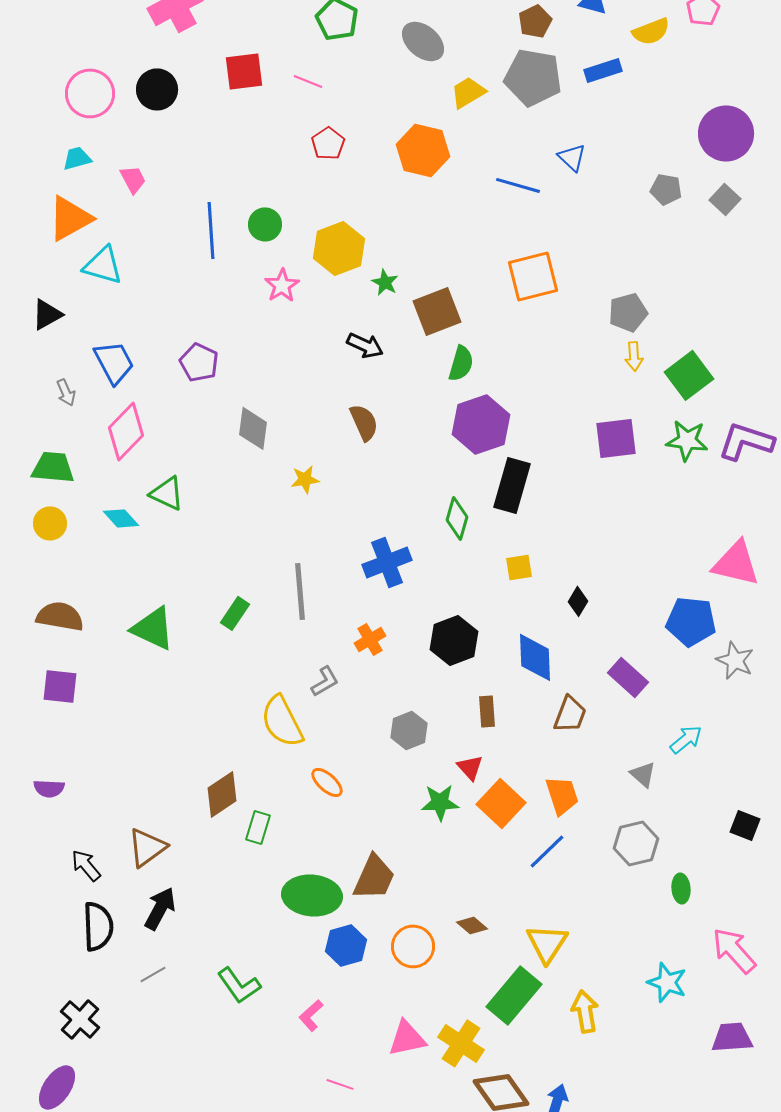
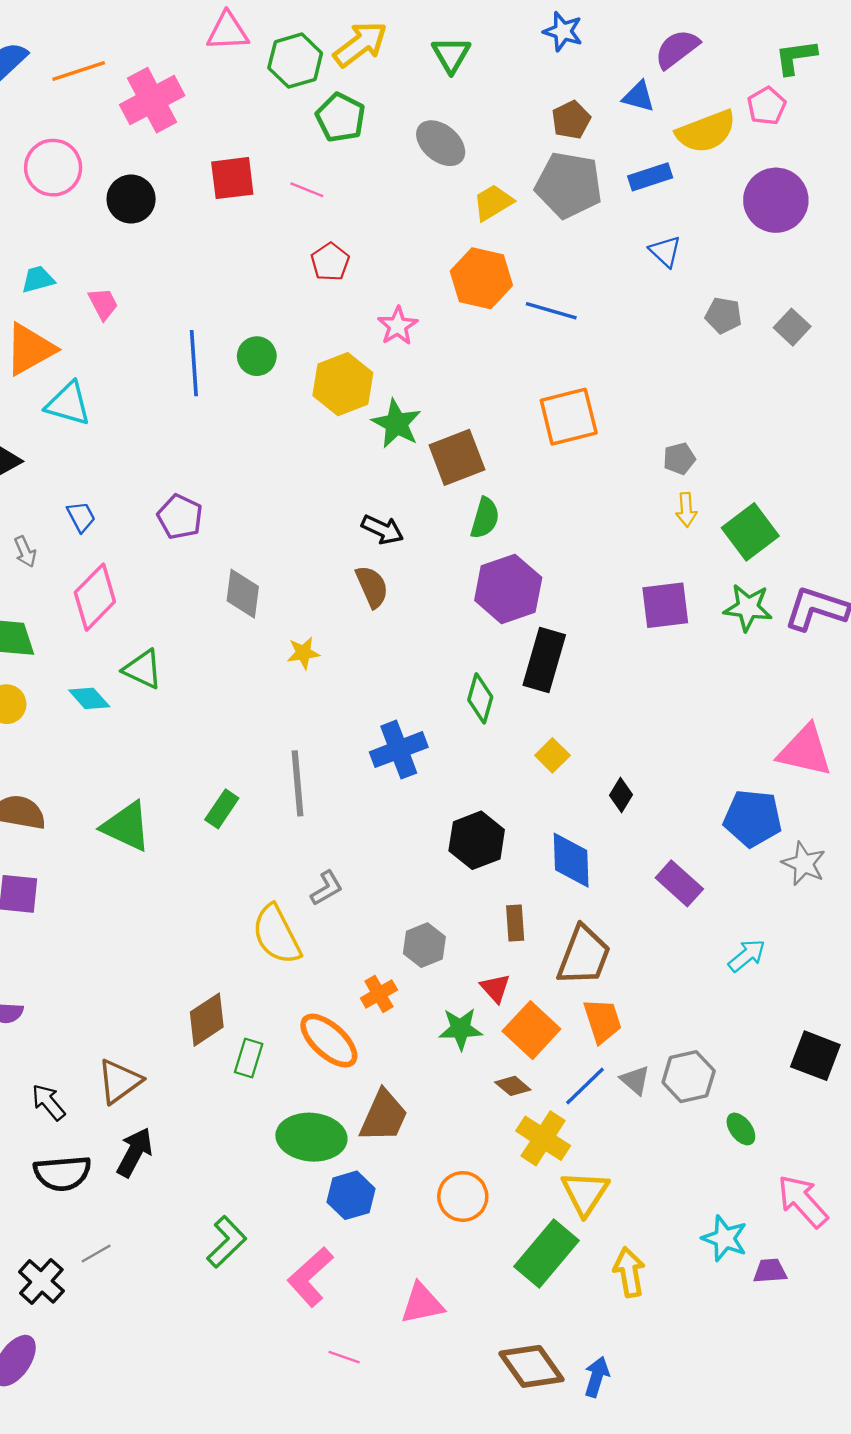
yellow semicircle: (651, 31) -> (706, 132), size x1.4
pink circle: (90, 93) -> (53, 168), moved
purple circle: (726, 133) -> (776, 200), moved
orange hexagon: (423, 150) -> (481, 278), moved
blue triangle: (572, 157) -> (665, 251), moved
green star: (385, 282) -> (396, 424), size x1.6
pink star: (282, 285) -> (398, 326), moved
gray pentagon: (628, 312) -> (679, 459), size x0.7
black arrow: (365, 345) -> (382, 530), moved
blue trapezoid: (114, 362) -> (81, 517), size x0.6
yellow square: (519, 567) -> (552, 755), turned -36
orange cross: (370, 639) -> (379, 994), moved
brown trapezoid: (570, 714) -> (584, 956), moved, size x1.4
gray triangle: (643, 774) -> (635, 1080), moved
orange ellipse: (327, 782) -> (329, 1041), moved, size x1.6
black square: (745, 825) -> (815, 1056), size x1.4
green ellipse: (681, 888) -> (741, 1129), turned -32
brown diamond: (472, 925) -> (513, 1086), moved
black semicircle: (98, 926) -> (62, 1173), turned 87
orange circle: (413, 946) -> (463, 1196), moved
gray line: (153, 974) -> (96, 1254), moved
green L-shape: (239, 985) -> (227, 1242), turned -99
pink L-shape: (311, 1015) -> (310, 1277), size x1.6
purple trapezoid: (732, 1037) -> (770, 1271), moved, size x0.7
yellow cross: (461, 1043) -> (543, 1138), moved

